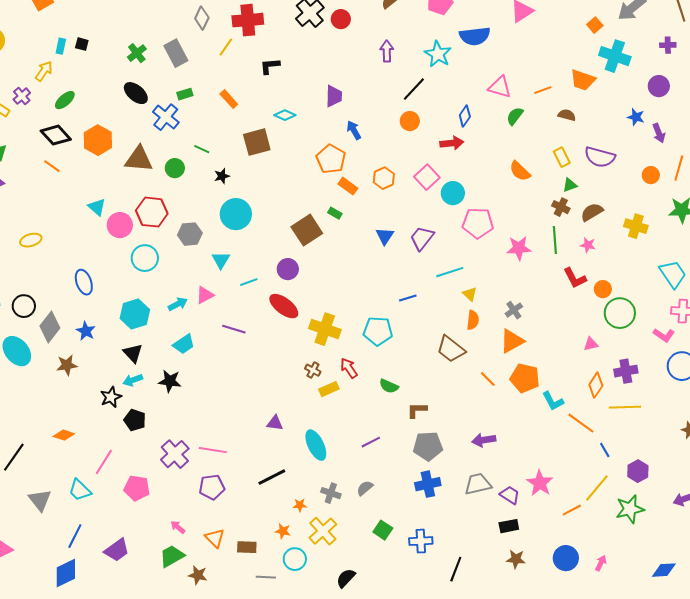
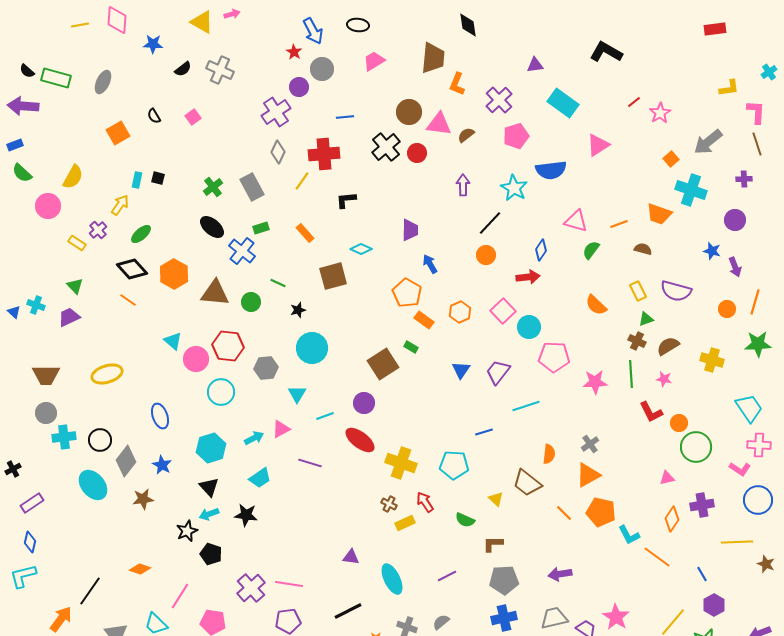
yellow ellipse: (31, 240) -> (107, 374), size x1.4
yellow triangle: (470, 294) -> (496, 499), moved
yellow line: (625, 407) -> (737, 542), moved
blue line: (605, 450) -> (702, 574), moved

